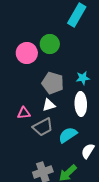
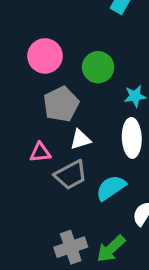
green circle: (50, 44) -> (98, 67), moved
gray pentagon: (53, 83) -> (61, 104), moved, turned 30

